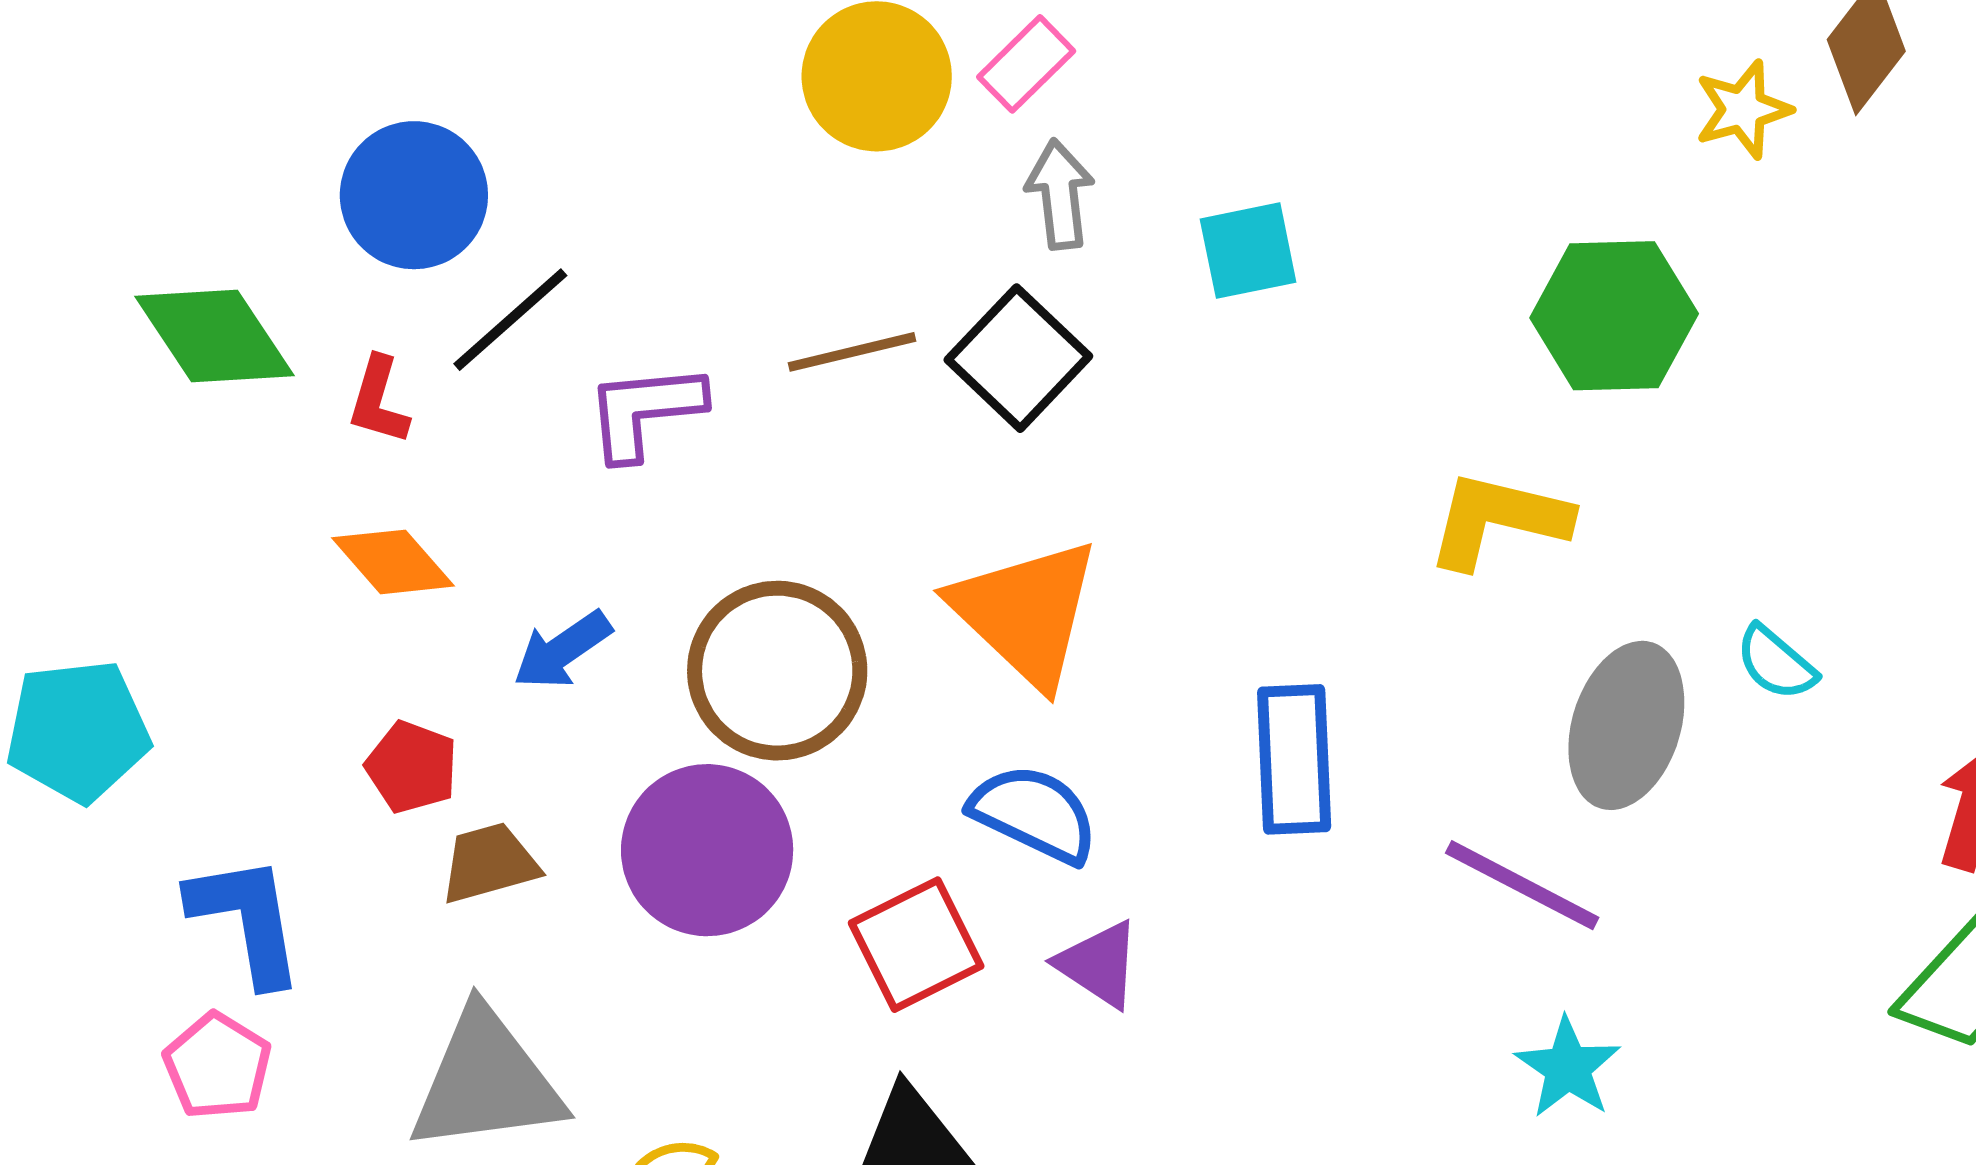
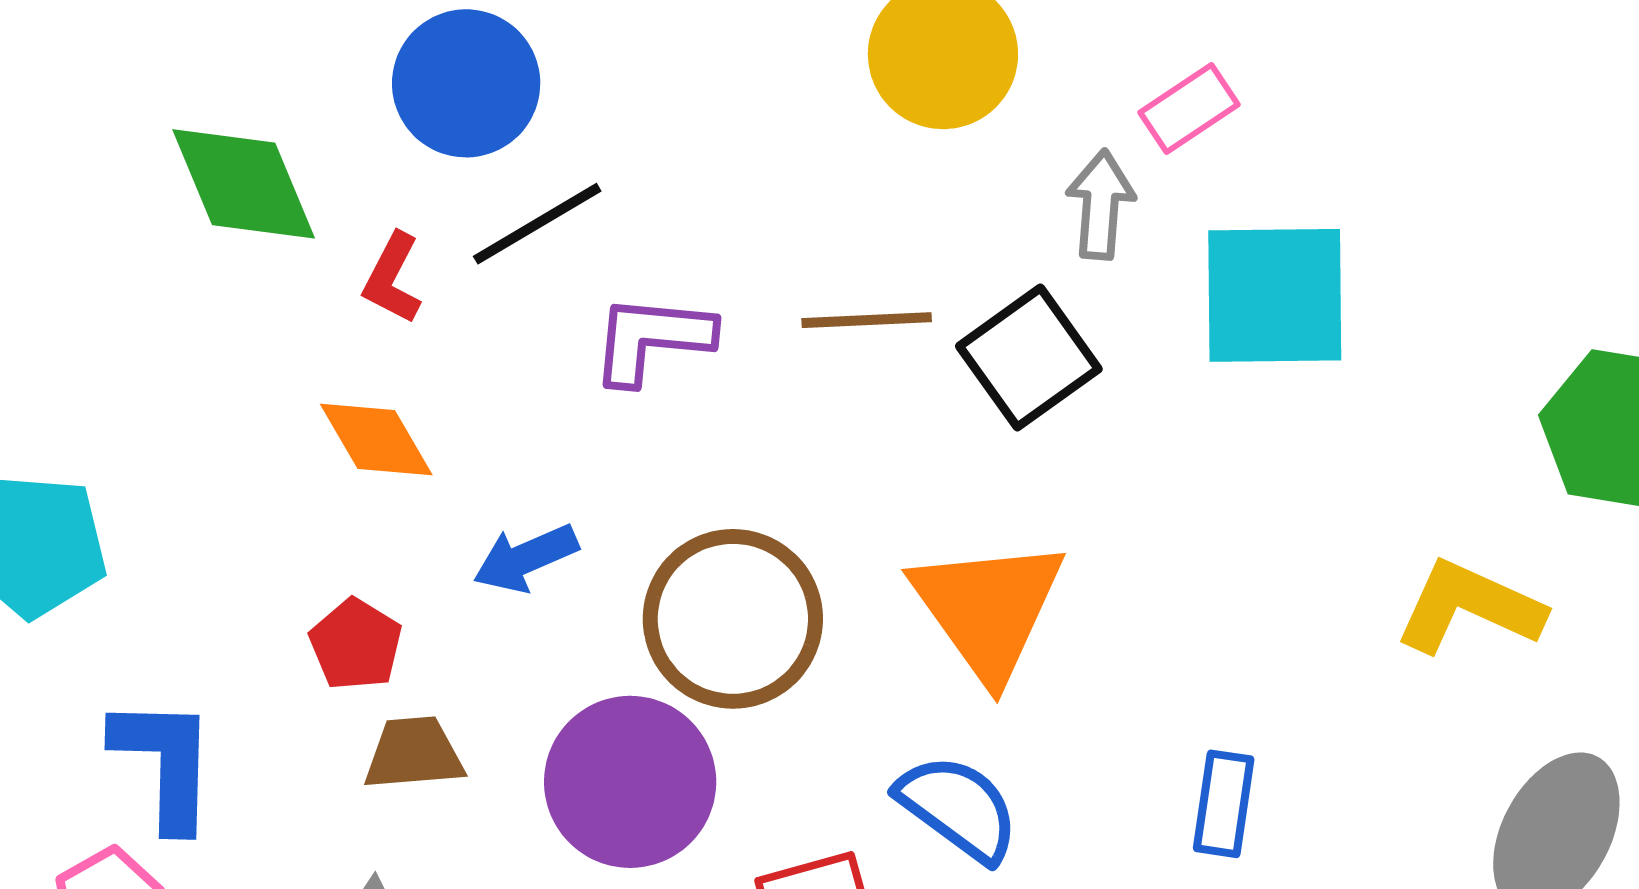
pink rectangle: (1026, 64) -> (1189, 108), moved
cyan square: (1248, 251) -> (1275, 295), size x1.6
blue rectangle: (1294, 759) -> (1224, 804), size x0.7

